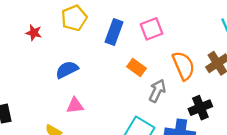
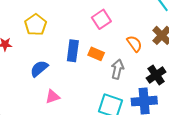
blue rectangle: (114, 32) -> (73, 51), moved
orange semicircle: (184, 66) -> (134, 44), size x0.7

